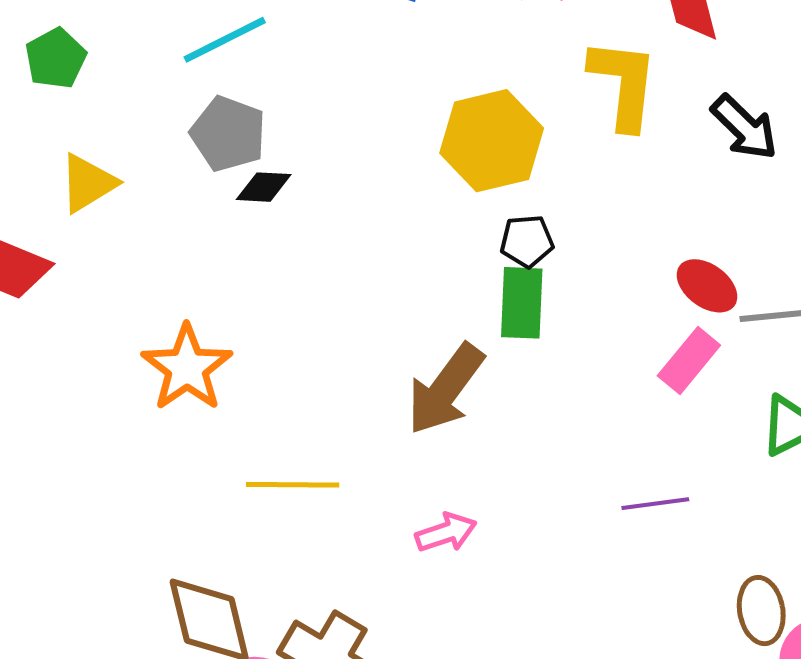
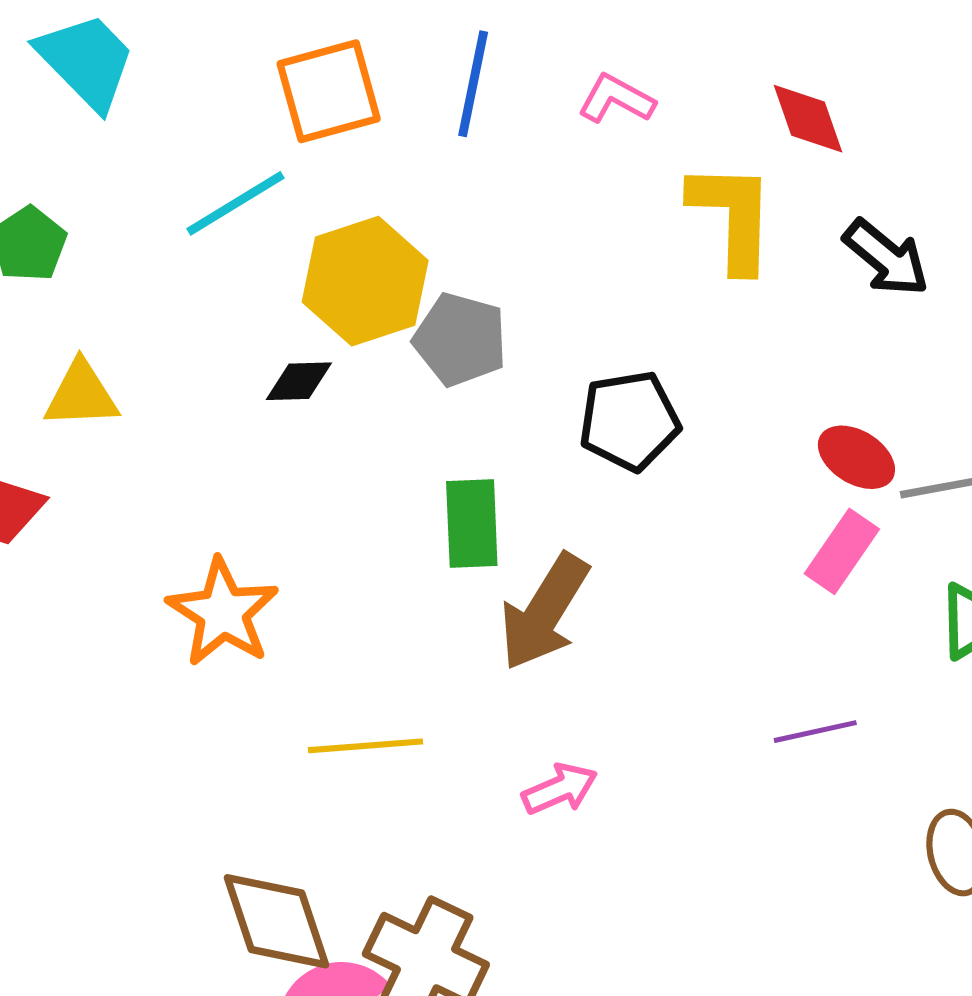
gray pentagon: (228, 134) -> (460, 340), moved
yellow hexagon: (492, 141) -> (365, 281), moved
yellow triangle: (88, 183) -> (81, 395), turned 34
black pentagon: (527, 241) -> (629, 421), size x1.5
green rectangle: (522, 303) -> (472, 523), moved

